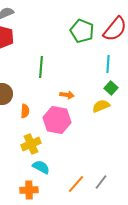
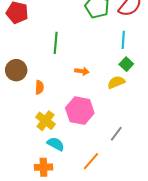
pink hexagon: (57, 120) -> (80, 111), moved
yellow cross: (31, 144) -> (45, 121), turned -30
gray line: (101, 182) -> (116, 134), moved

